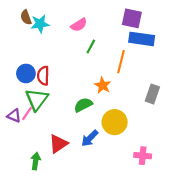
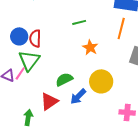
green line: (91, 46) -> (79, 22), moved, turned 48
orange line: (121, 62) -> (121, 28), moved
green semicircle: (83, 105) -> (64, 79), moved

